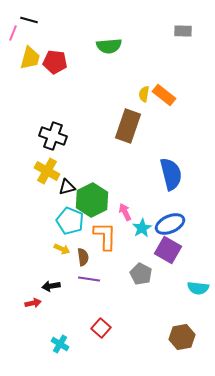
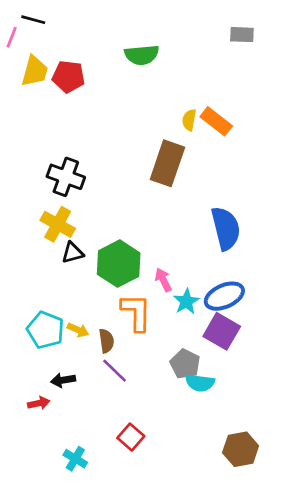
black triangle: (67, 187) -> (73, 253), moved
cyan pentagon: (70, 221) -> (45, 330), moved
purple line: (89, 279) -> (115, 371), turned 35
cyan semicircle: (198, 288) -> (200, 383), moved

